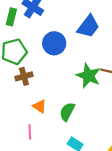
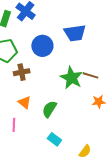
blue trapezoid: (88, 26) -> (75, 33), turned 40
brown cross: (24, 76) -> (22, 72), moved

